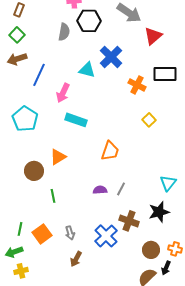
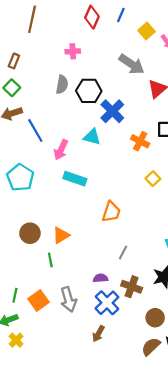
black hexagon: (89, 21) -> (89, 91), moved
cyan triangle: (87, 70) -> (92, 137), moved
blue line: (39, 75) -> (35, 131), turned -55
orange triangle: (58, 157) -> (61, 235), moved
purple semicircle: (100, 190) -> (101, 278), moved
gray arrow: (70, 233) -> (68, 300), size x1.6
brown arrow: (76, 259) -> (98, 334), moved
yellow cross: (21, 271) -> (16, 340), turned -32

